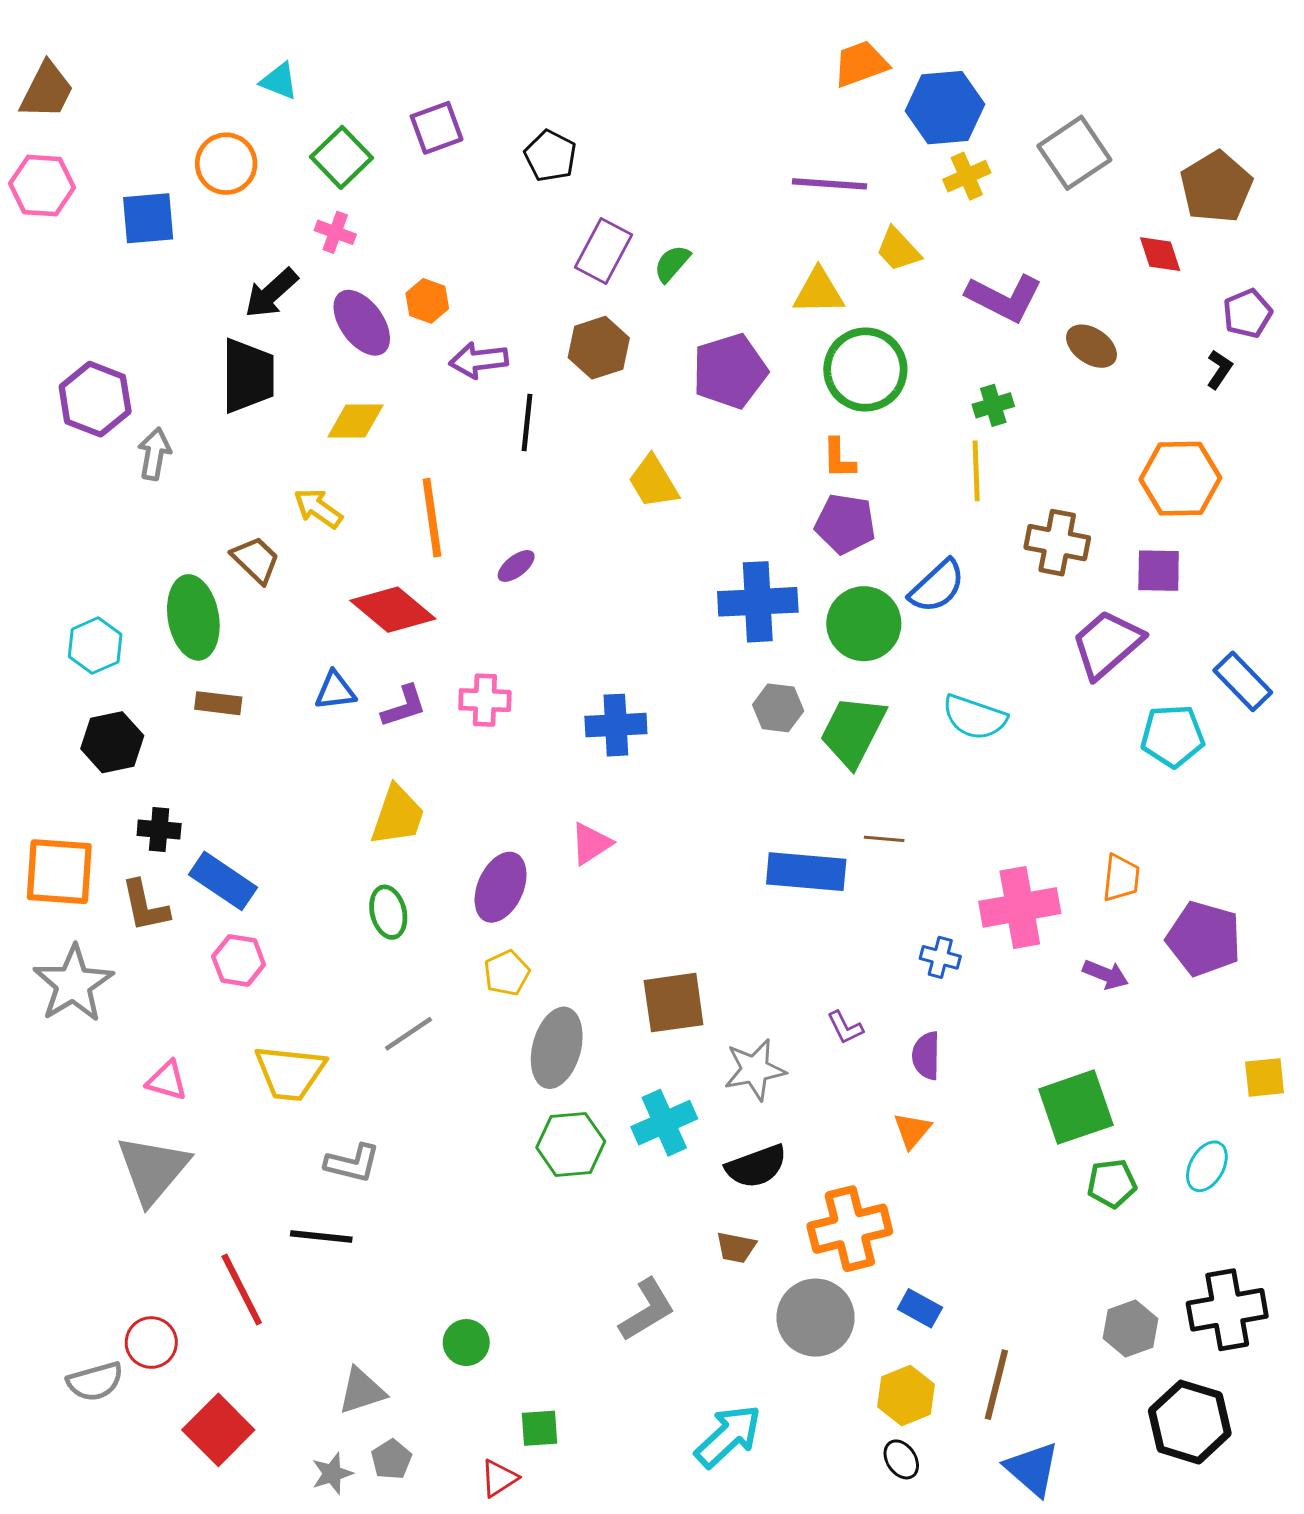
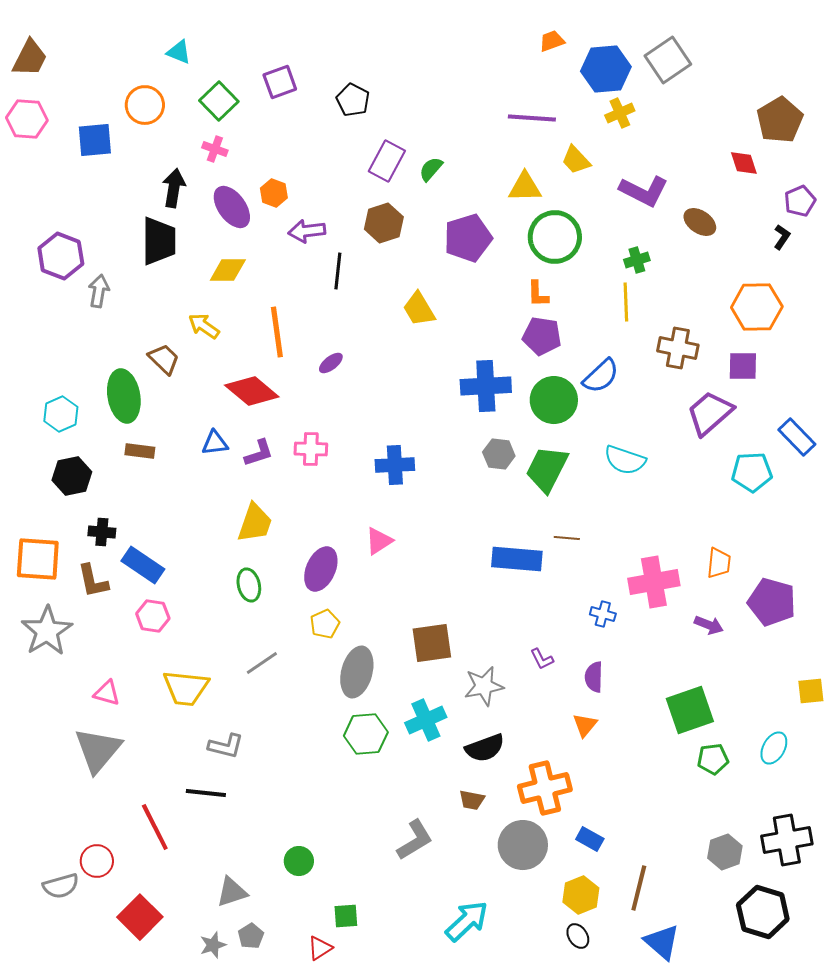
orange trapezoid: (861, 64) -> (552, 41), size x0.7
gray square: (1074, 153) -> (668, 60), moved
black arrow: (271, 293) -> (174, 188), turned 141

